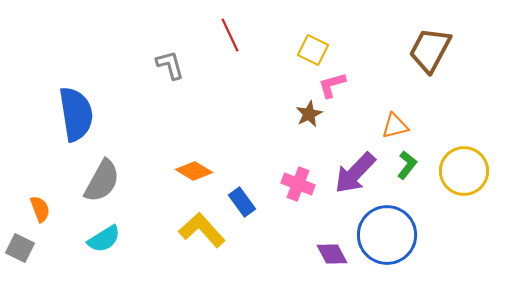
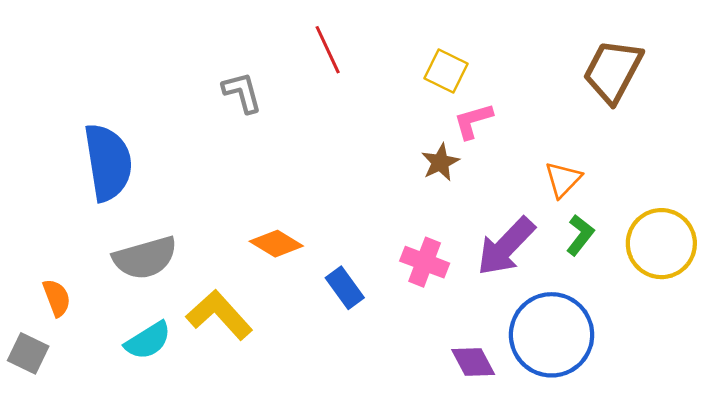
orange triangle: (395, 126) -> (563, 179), turned -32
gray semicircle: (102, 181) -> (145, 258), turned 45
yellow L-shape: (202, 230) -> (219, 315), moved

